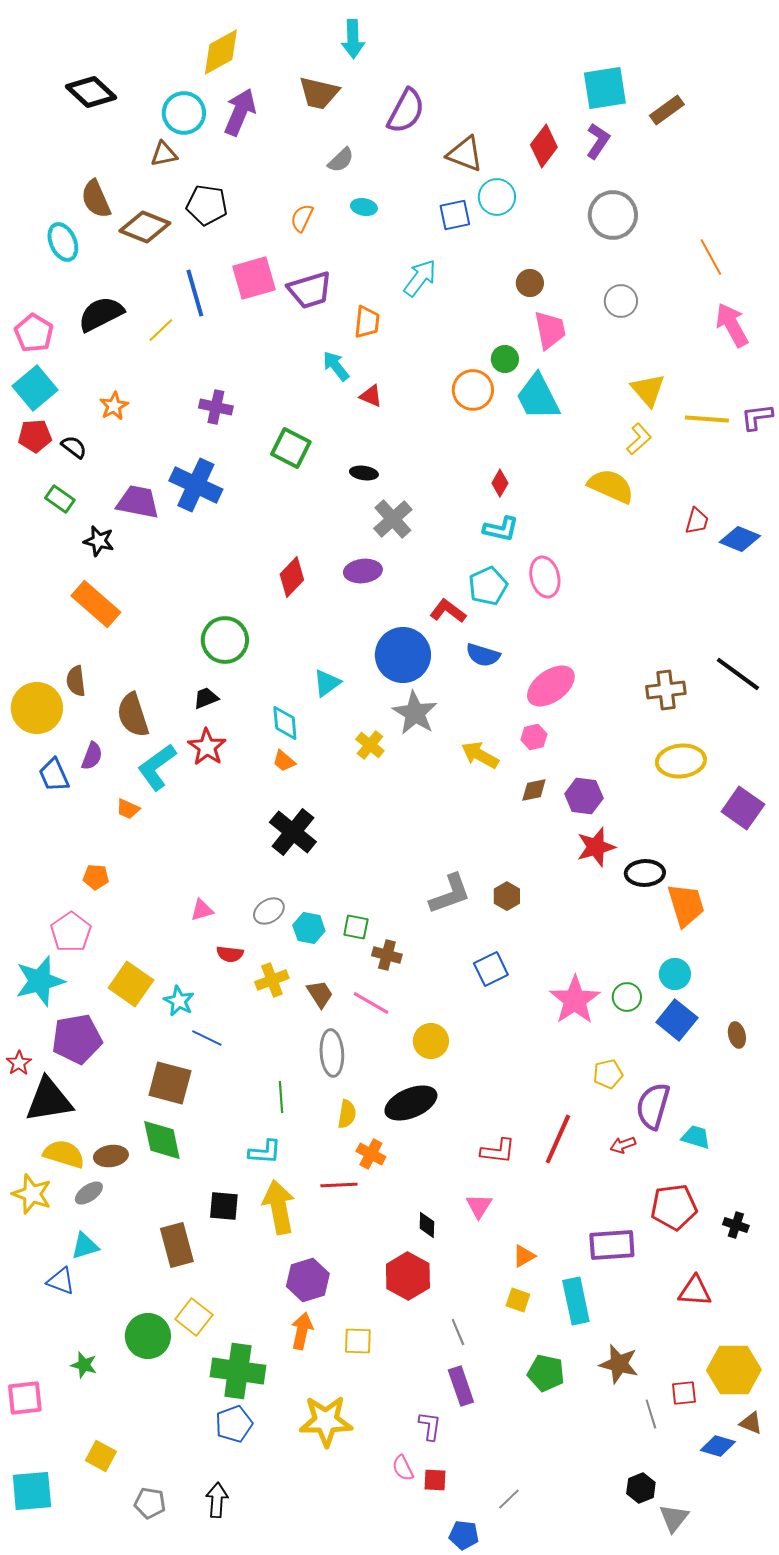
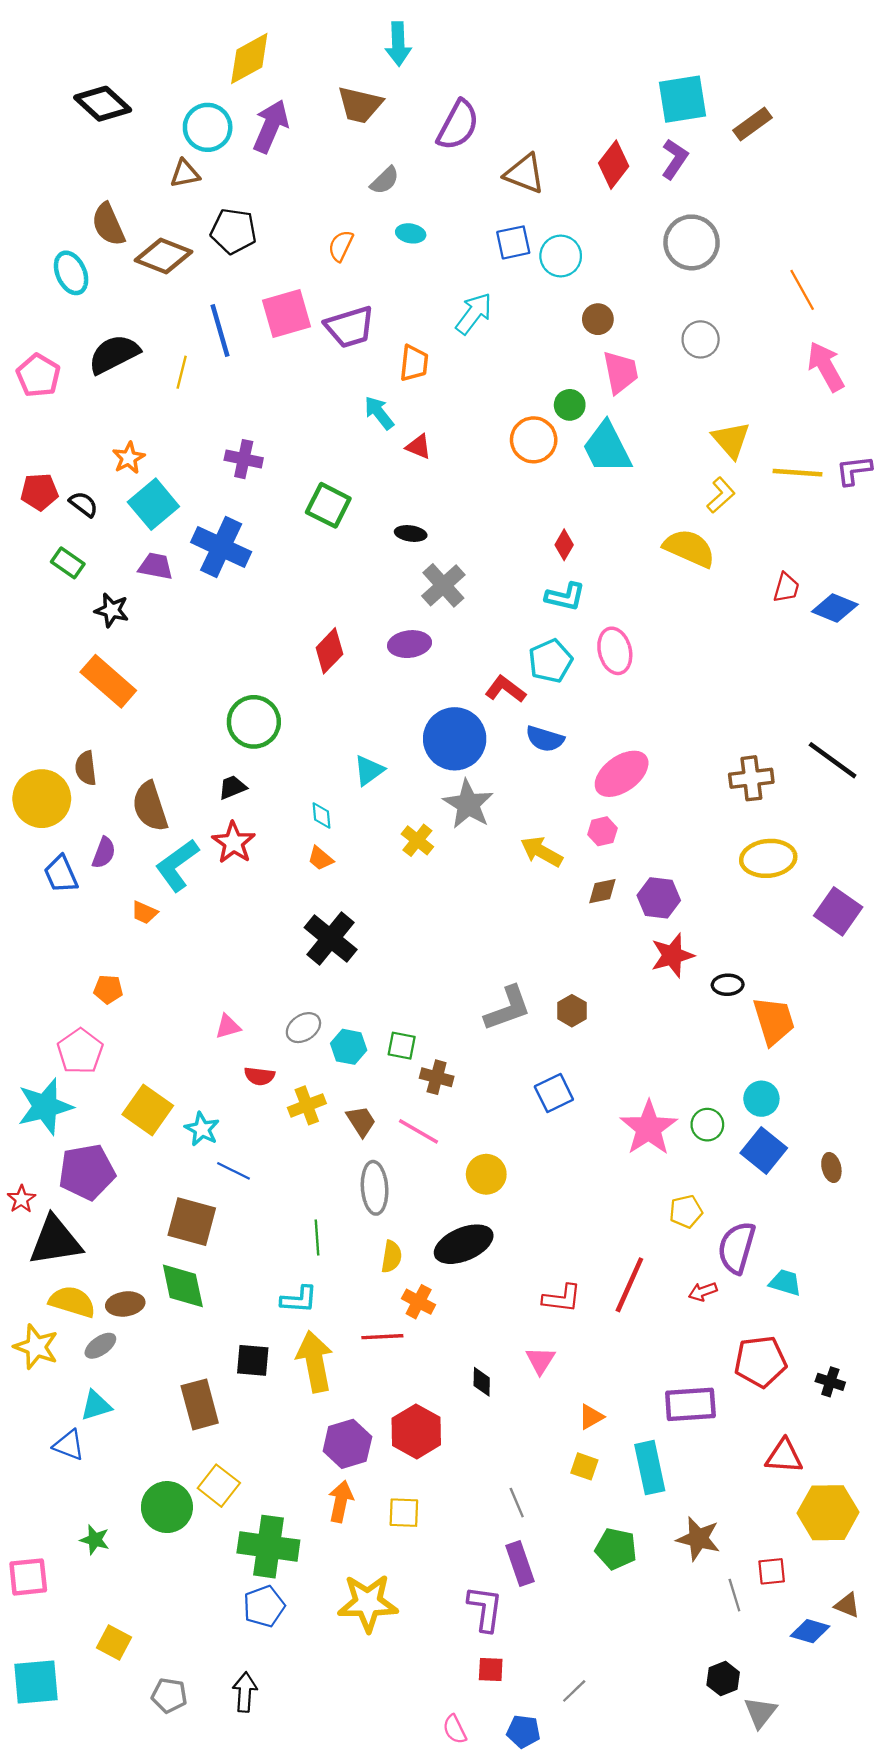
cyan circle: (497, 197) -> (561, 256), moved
yellow line: (161, 330) -> (182, 372), turned -32
cyan square: (35, 388) -> (153, 504), moved
purple trapezoid: (138, 502) -> (156, 566), size x0.7
cyan diamond: (285, 723) -> (322, 816), size x0.7
black ellipse: (645, 873) -> (728, 985), size x0.7
red hexagon: (408, 1276) -> (416, 1431), moved
yellow hexagon: (734, 1370) -> (828, 1513), moved
purple L-shape: (430, 1426) -> (485, 1609), size x1.4
pink semicircle: (403, 1468) -> (455, 1729), moved

